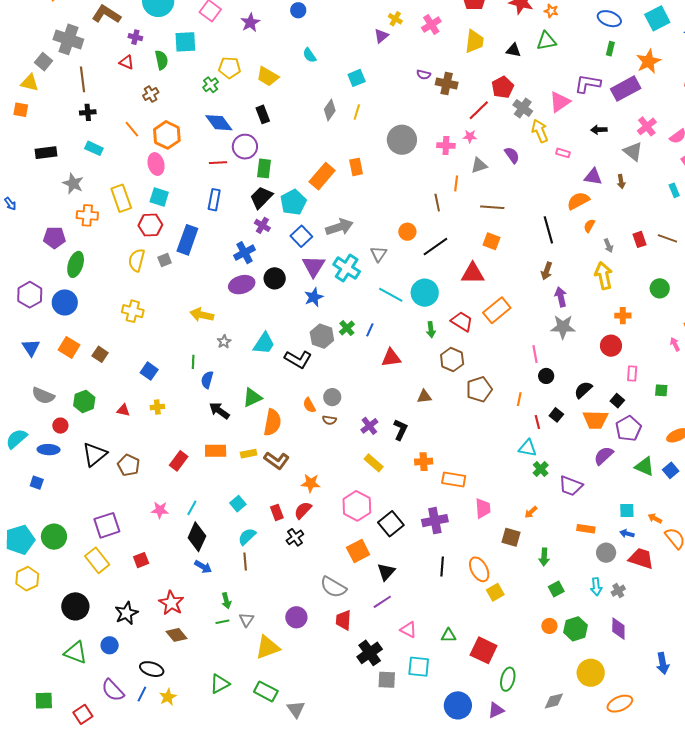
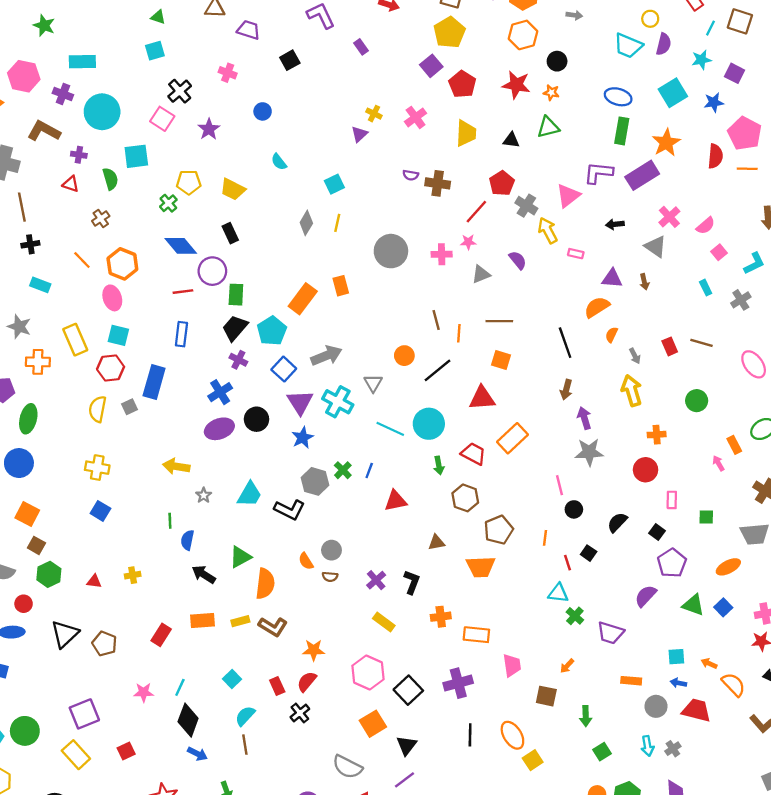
green rectangle: (610, 49) -> (622, 131), size x1.6
orange line: (456, 183) -> (459, 333), moved
brown square: (100, 354) -> (36, 545), moved
blue square: (149, 371) -> (100, 511), moved
orange trapezoid: (595, 420) -> (481, 567), moved

